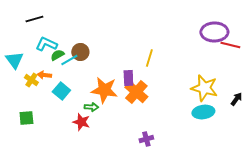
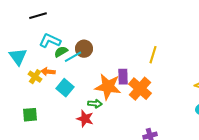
purple rectangle: (128, 78) -> (123, 77), moved

